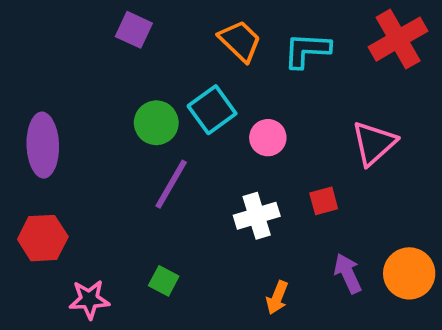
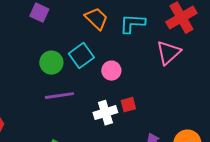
pink triangle: (374, 143) -> (168, 53), moved
purple line: (171, 184) -> (59, 96), turned 52
red square: (324, 201) -> (128, 105), moved

